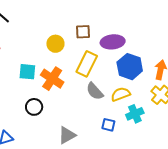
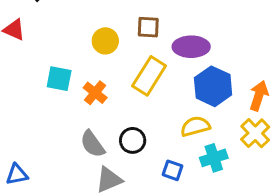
orange cross: (52, 79) -> (95, 93), size x0.7
gray semicircle: (95, 91) -> (93, 144), moved
black circle: (34, 107) -> (133, 140), moved

